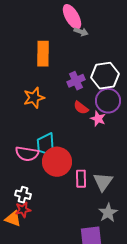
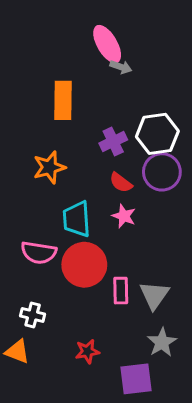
pink star: (98, 119) -> (124, 216), moved
cyan trapezoid: (46, 145) -> (77, 219), moved
red star: (23, 210) -> (87, 351), moved

